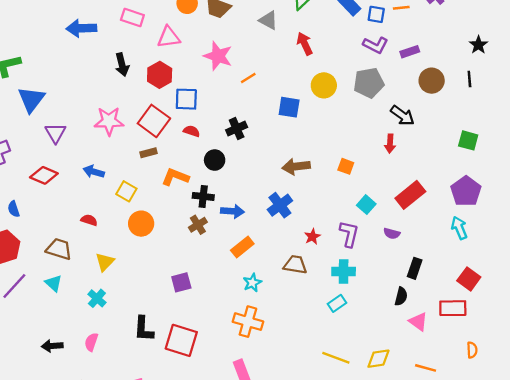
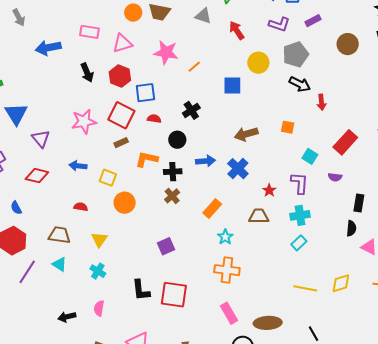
purple L-shape: (376, 45) -> (279, 24), moved
purple rectangle: (410, 52) -> (313, 21), moved
black arrow: (402, 115) -> (300, 84), moved
blue arrow: (232, 211) -> (206, 161), moved

